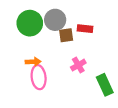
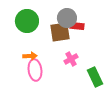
gray circle: (55, 20) -> (67, 18), moved
brown square: (66, 35) -> (60, 32), size x1.5

